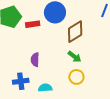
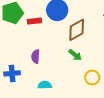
yellow circle: (76, 77) -> (92, 77), moved
blue cross: (21, 81) -> (12, 73), moved

